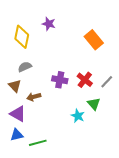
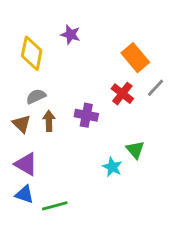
red cross: (85, 80) -> (122, 94), moved
gray line: (107, 82) -> (155, 88), moved
brown arrow: (34, 97) -> (49, 121), moved, turned 104
blue triangle: (17, 135) -> (24, 194), turned 32

